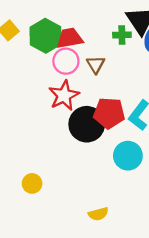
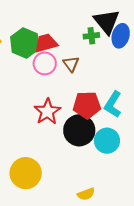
red star: (64, 95) -> (47, 112), moved
black circle: (87, 124) -> (79, 130), moved
yellow circle: (32, 183) -> (26, 173), size x1.8

